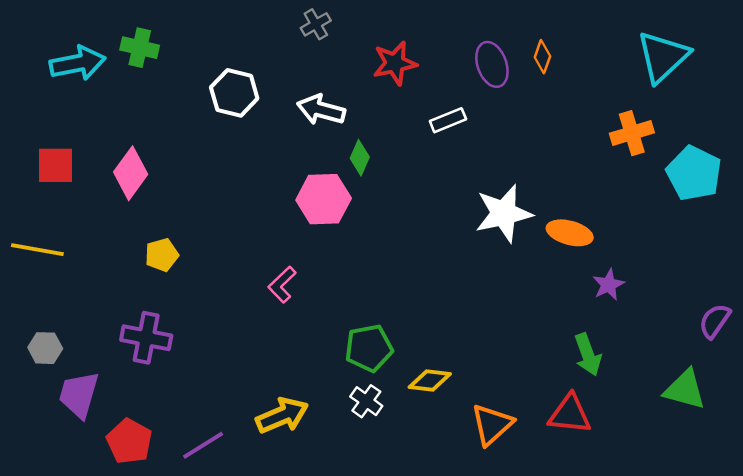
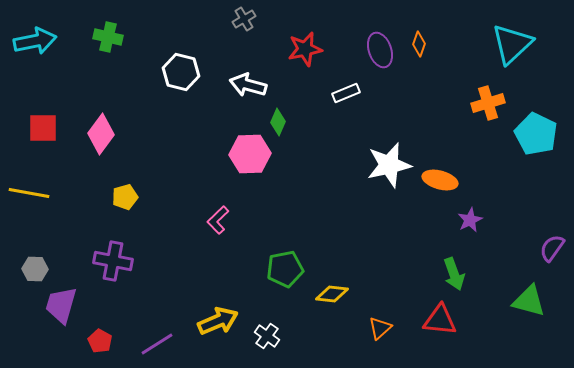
cyan arrow: (78, 63) -> (35, 41), moved
white cross: (366, 401) -> (267, 336), moved
orange triangle: (492, 424) -> (380, 328), size x0.7
red pentagon: (129, 441) -> (100, 341), size x0.7

